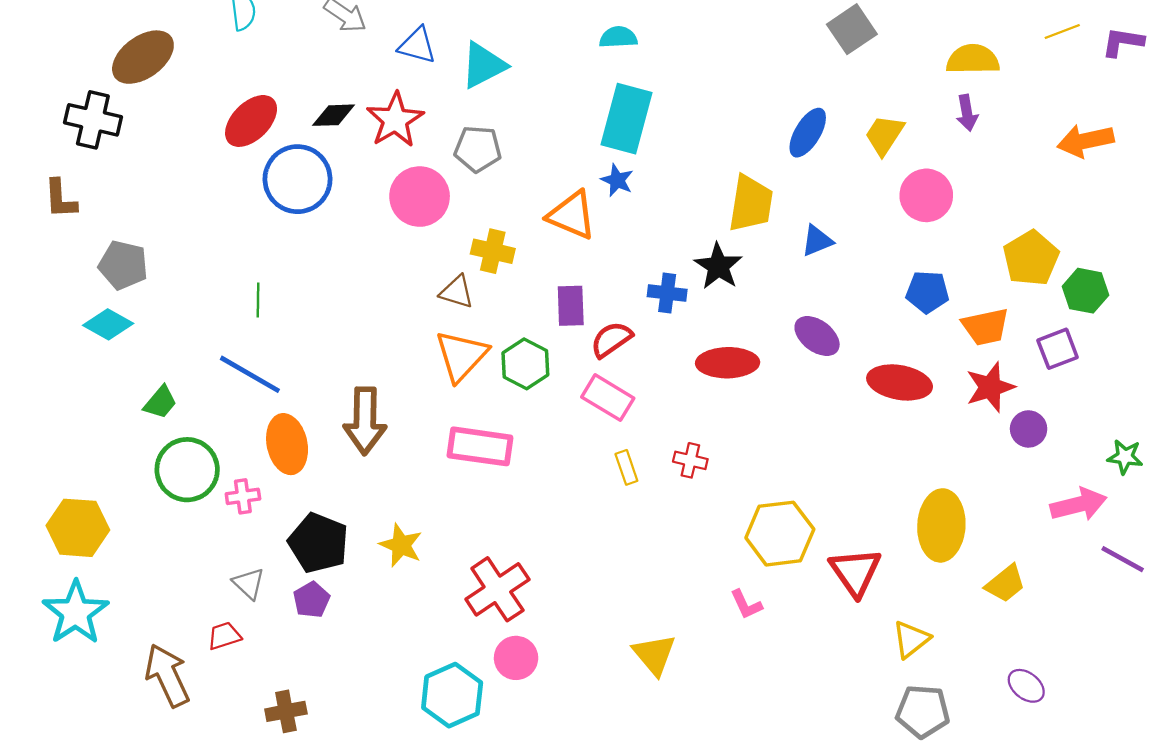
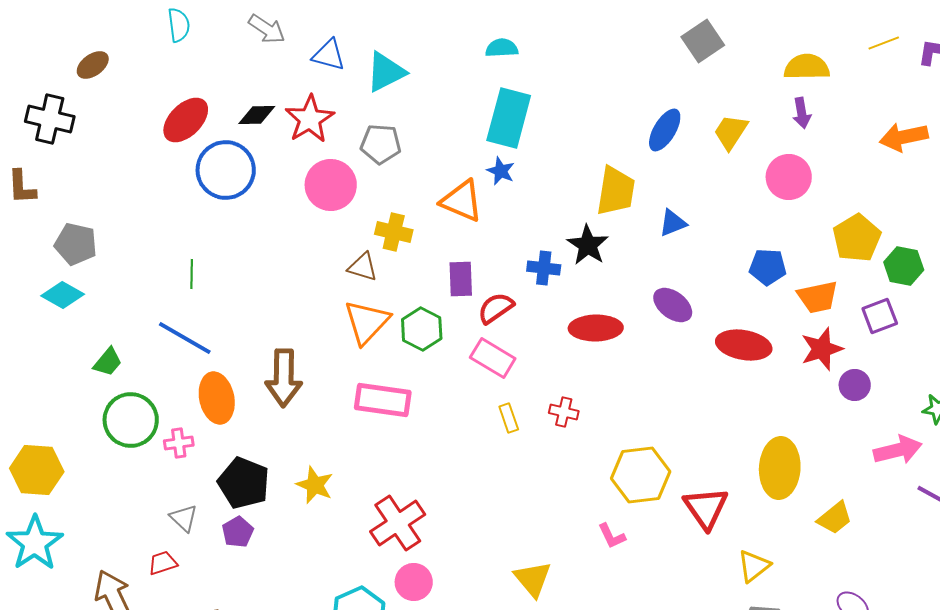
brown ellipse: (143, 57) -> (93, 65), size x0.6
pink circle: (926, 195) -> (789, 177), moved

